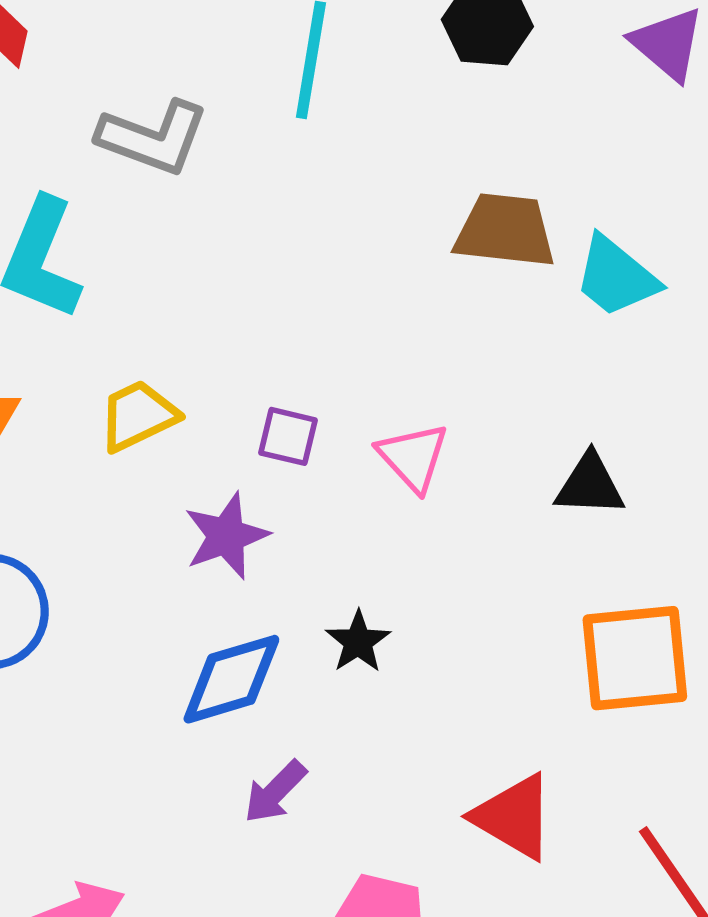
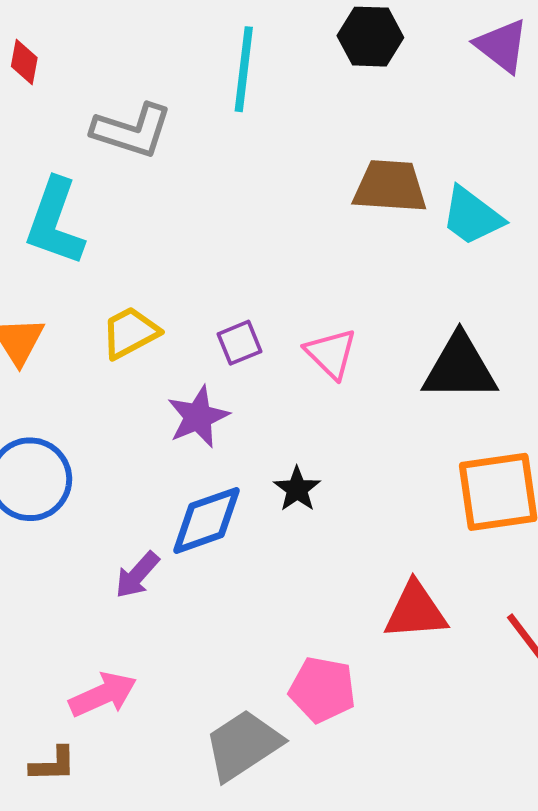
purple square: (288, 436) -> (240, 343), turned -33
black triangle: (590, 485) -> (460, 368), size x1.5
purple arrow: (275, 792) -> (137, 575), moved
red triangle: (514, 817) -> (416, 611), turned -32

